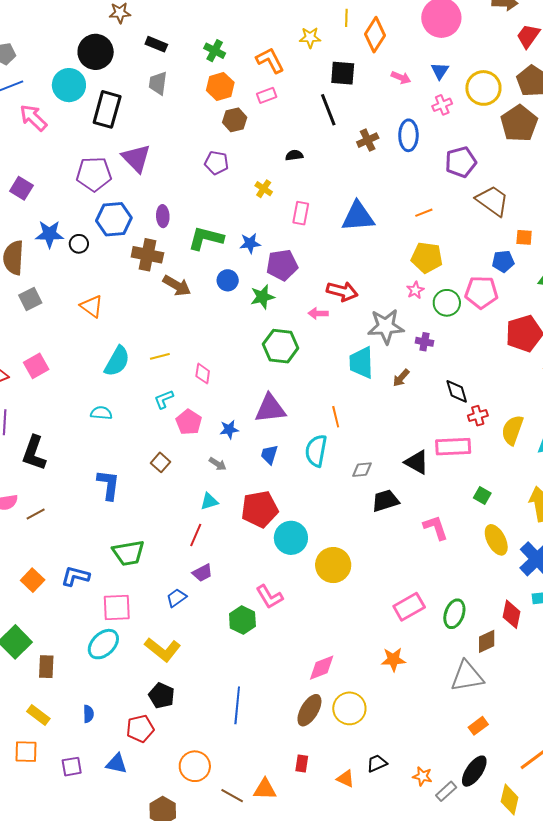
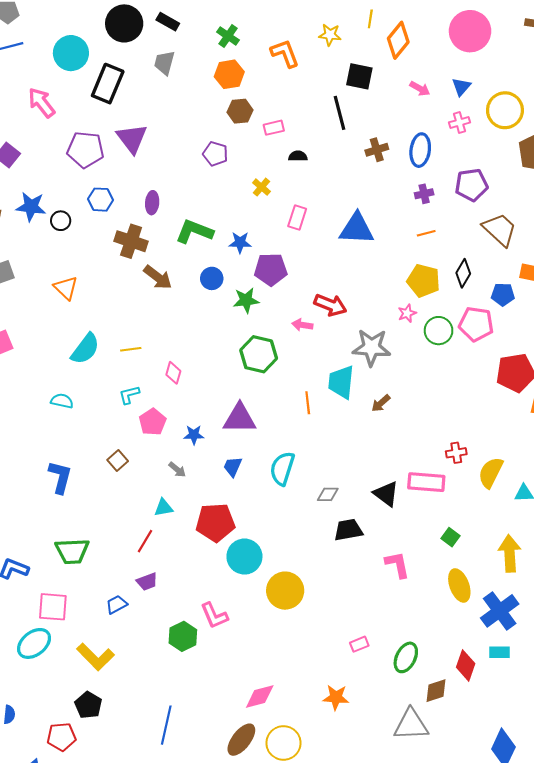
black circle: (96, 52) -> (124, 23), moved
pink rectangle: (267, 95) -> (274, 128), moved
pink arrow: (33, 118) -> (42, 103), moved
blue hexagon: (114, 219) -> (100, 200), size x0.7
purple cross: (424, 342) -> (424, 194), moved, turned -30
black diamond: (457, 391) -> (463, 273), moved, turned 40
orange line: (336, 417) -> (308, 403), moved
pink rectangle: (409, 607) -> (359, 644), size x0.6

